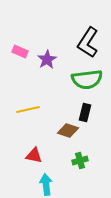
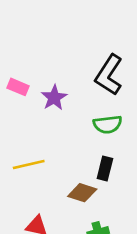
green semicircle: (87, 79) -> (108, 124), size x0.7

